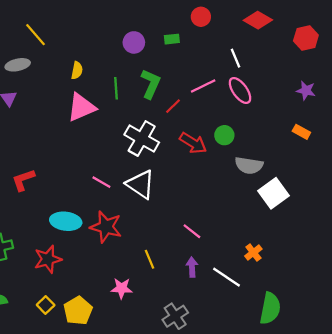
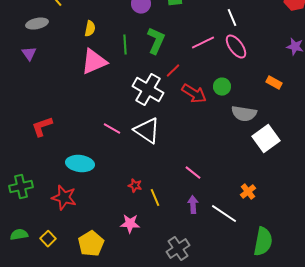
red line: (173, 106) -> (173, 71), moved
orange rectangle: (301, 132) -> (274, 83), moved
red star: (106, 227) -> (135, 186), moved, size x0.5
red star: (48, 259) -> (64, 198), turned 30
yellow square: (46, 305) -> (48, 239), moved

